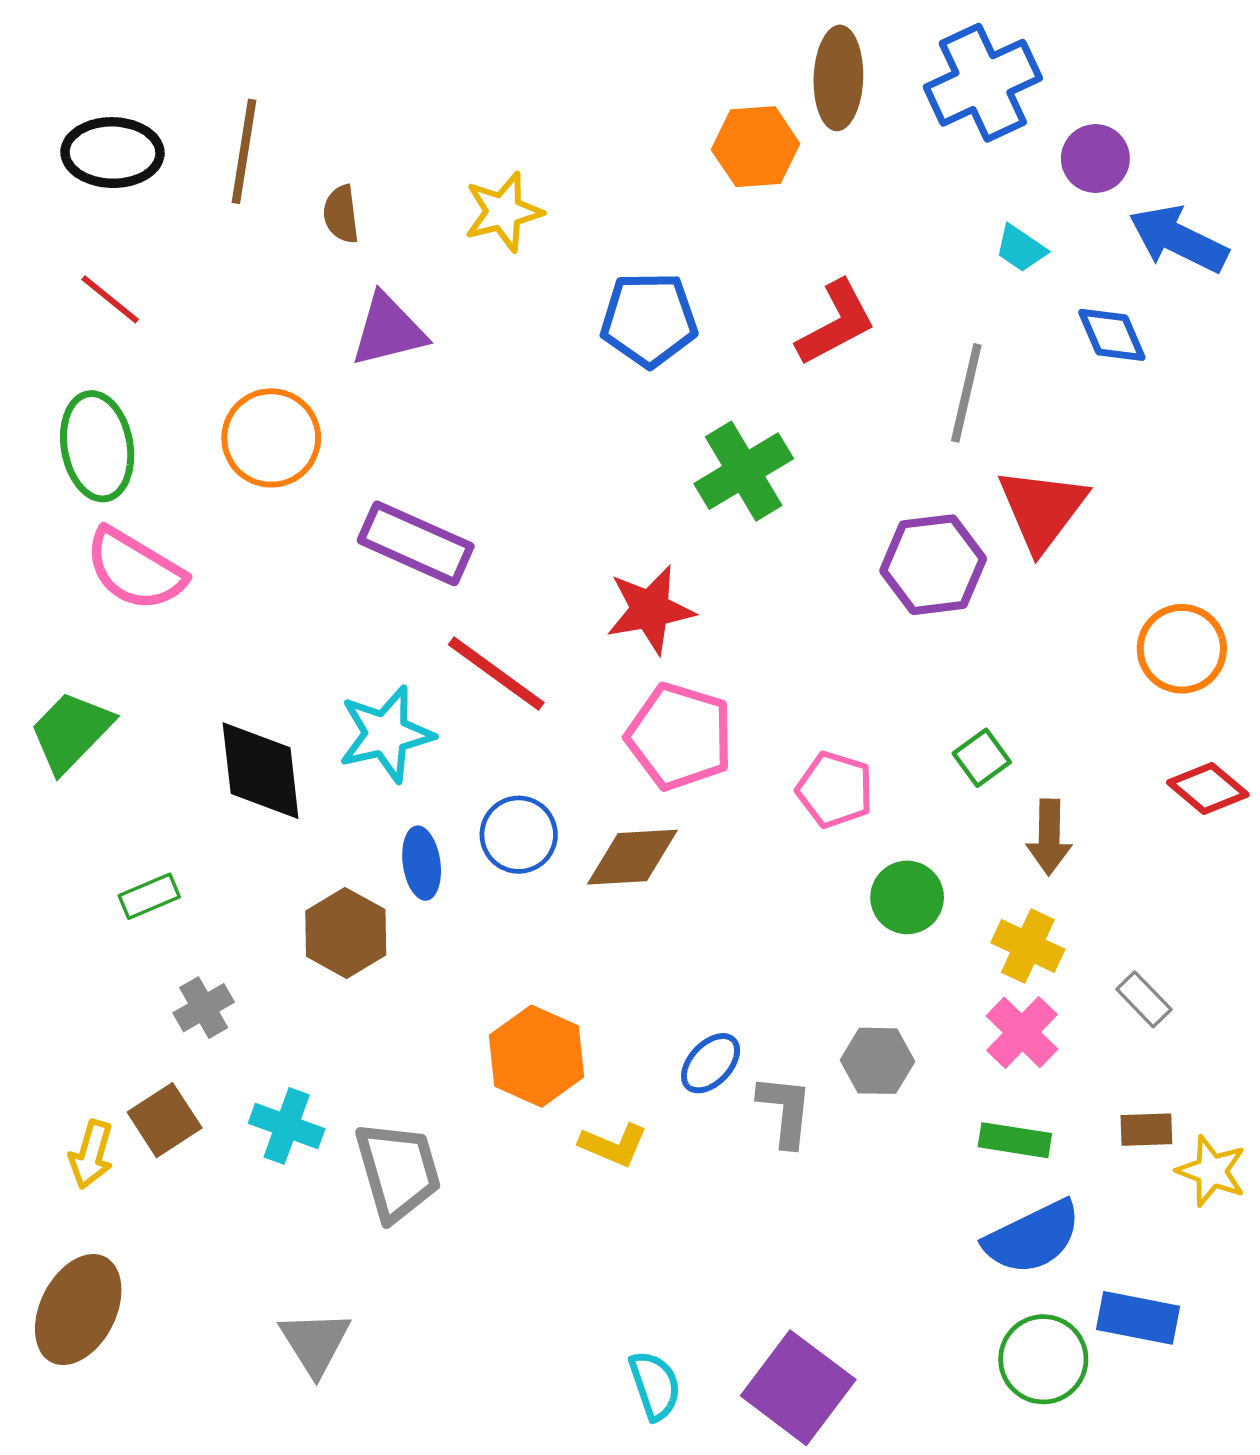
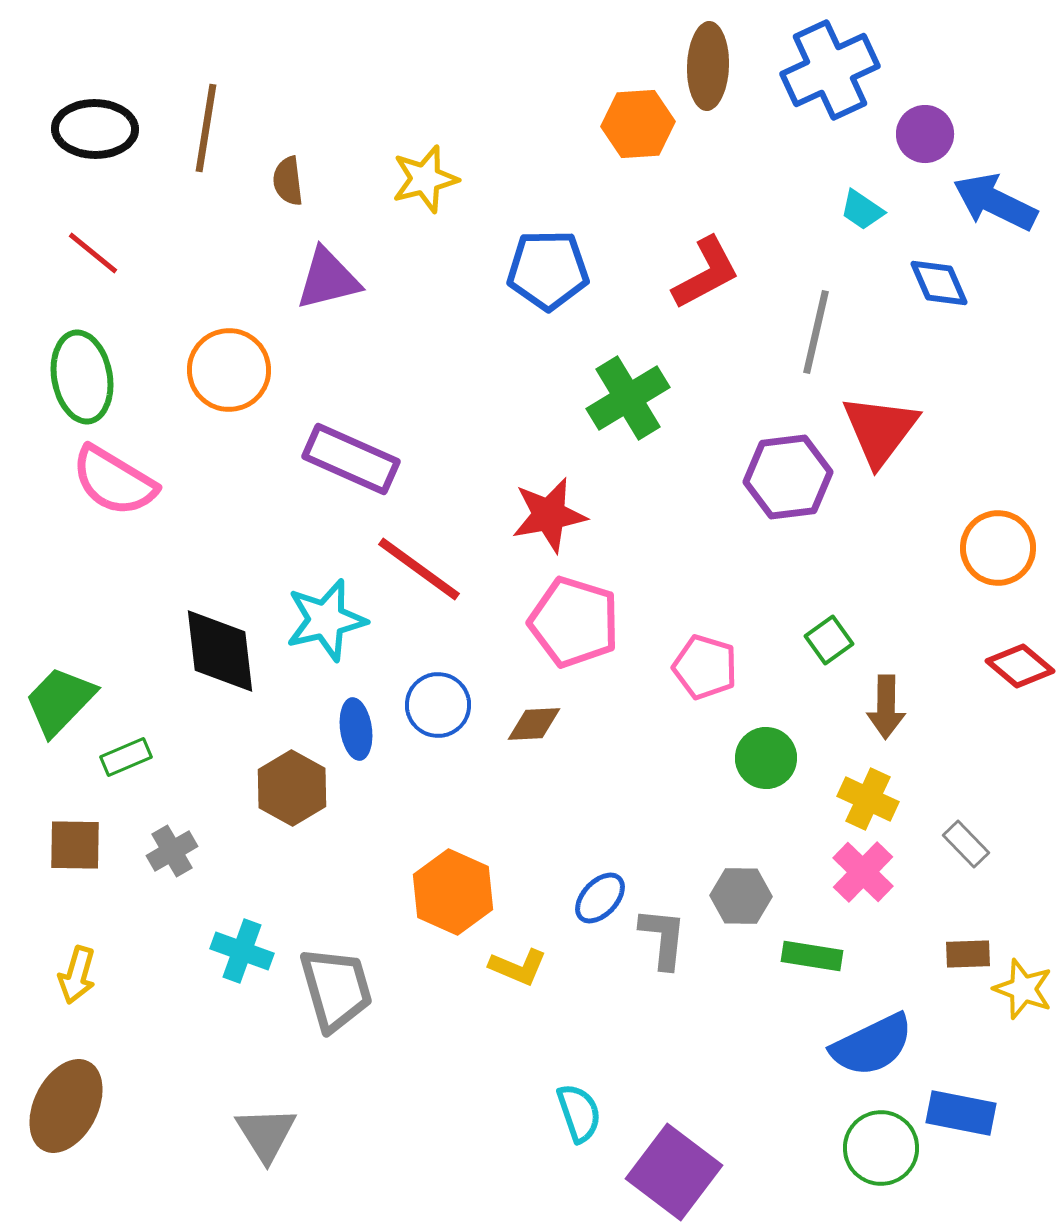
green trapezoid: (71, 732) -> (60, 701), moved
brown diamond: (632, 857) -> (534, 724), size x0.7
brown square: (165, 1120) -> (75, 845), moved, turned 34
green rectangle: (1015, 1140) -> (812, 956), moved
cyan semicircle: (655, 1385) -> (579, 1113), moved

